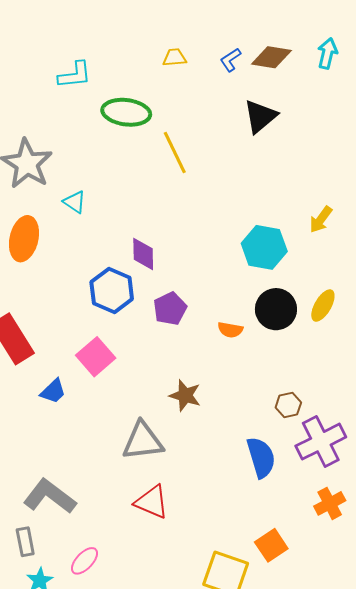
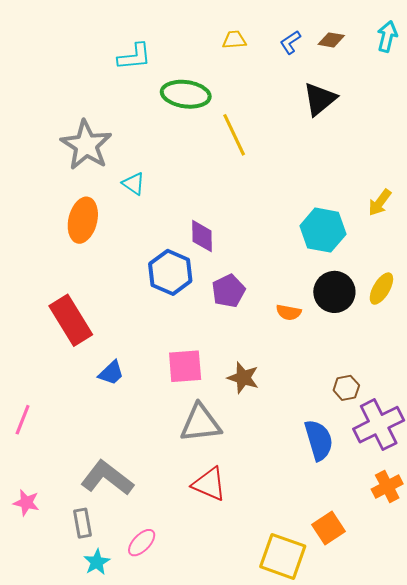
brown diamond: (271, 57) -> (331, 40), size x0.7
pink square: (96, 357) -> (185, 366), moved, turned 36

